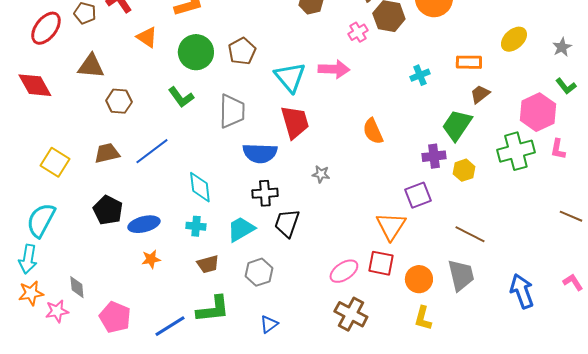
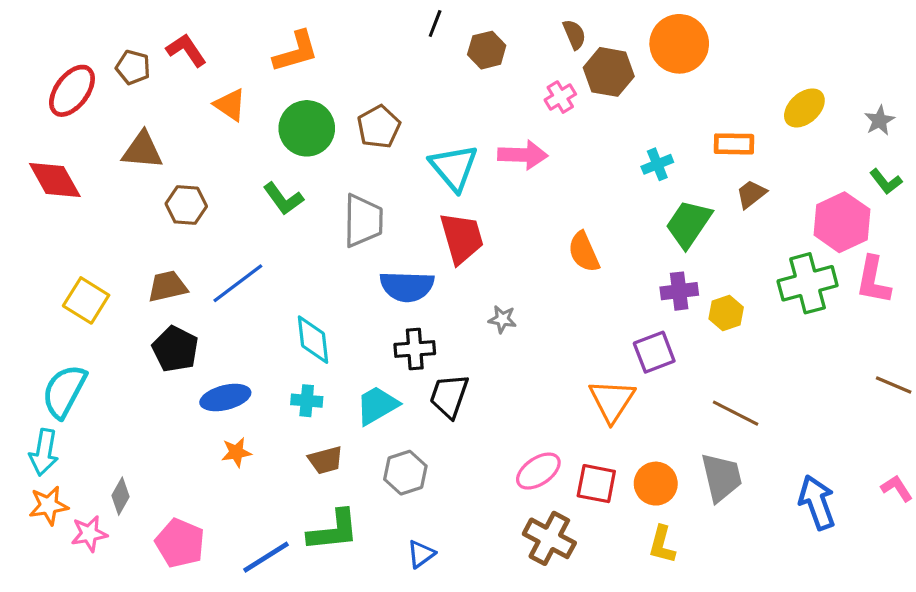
green trapezoid: (457, 125) -> (689, 224), moved
pink L-shape: (558, 149) -> (873, 280), size x1.5
black pentagon: (108, 210) -> (175, 349), moved
red square: (381, 263) -> (596, 484), moved
gray diamond: (77, 287) -> (121, 496), turned 35

